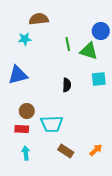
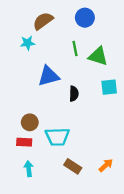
brown semicircle: (39, 19) -> (43, 21), turned -30
blue circle: (101, 31) -> (85, 18), moved
blue triangle: (18, 75) -> (48, 76), moved

